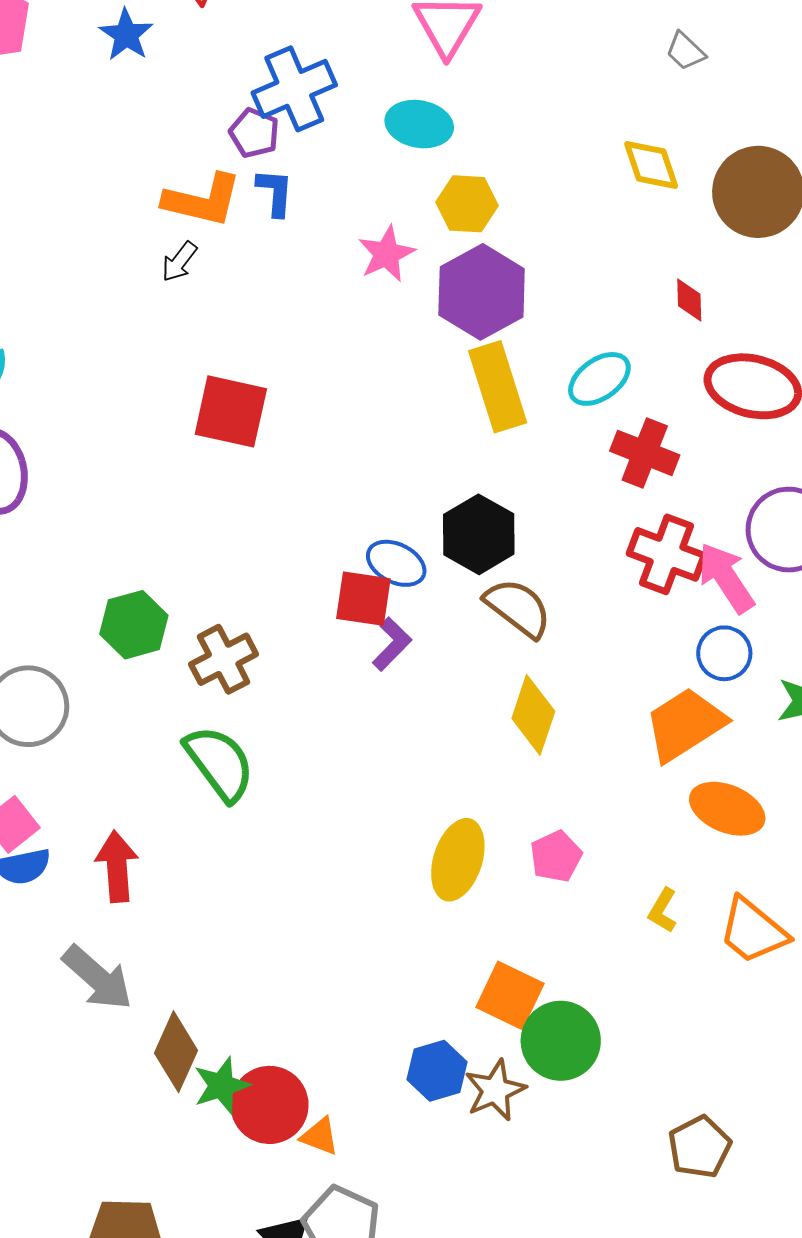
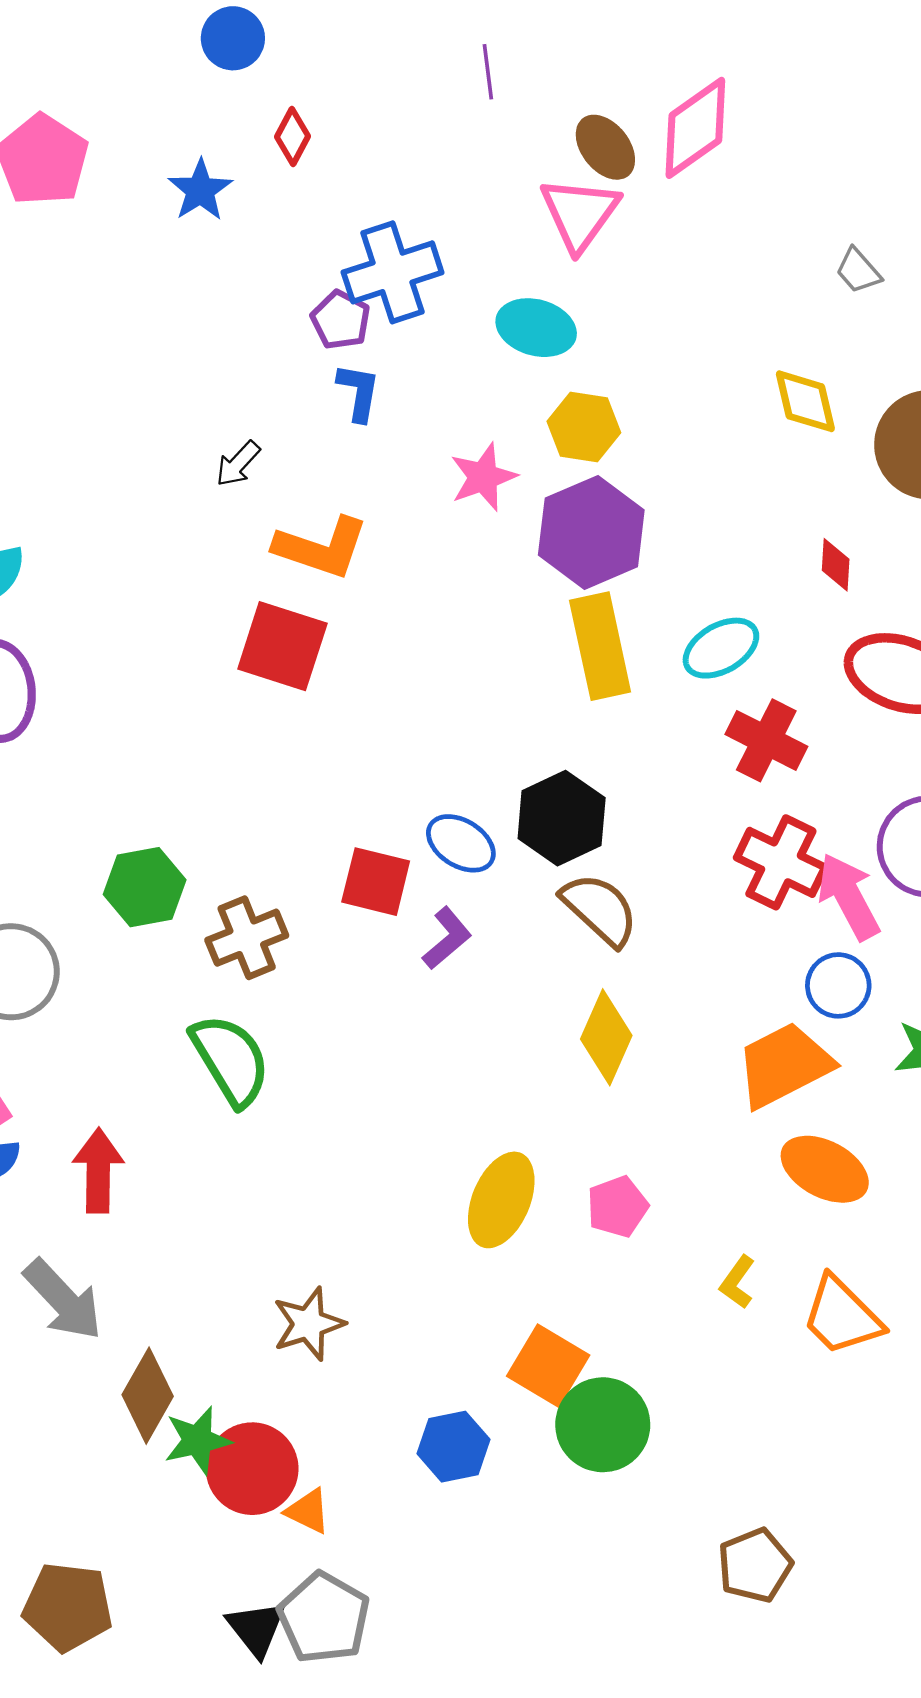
orange L-shape: (202, 200) -> (321, 548), moved
red square: (363, 599) -> (376, 882), moved
brown star: (495, 1090) -> (309, 1324), moved

